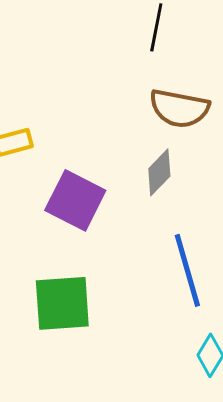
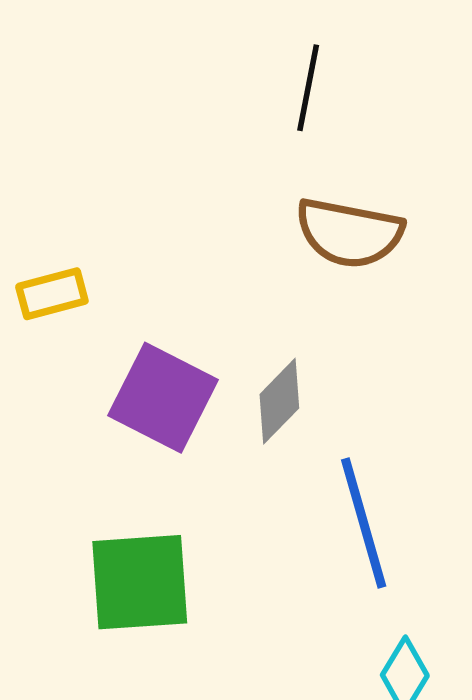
gray diamond: (159, 172) -> (279, 401), moved

